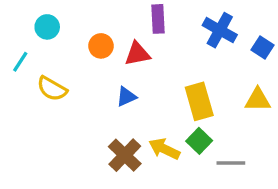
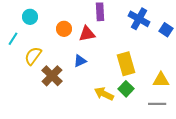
yellow semicircle: (52, 89) -> (33, 56), turned 96
yellow triangle: (258, 100) -> (161, 80), moved
brown cross: (125, 155) -> (52, 76), moved
gray line: (231, 163) -> (157, 104), moved

